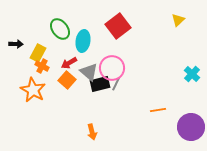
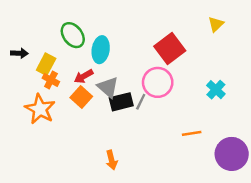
red square: (118, 26) -> (170, 48), moved
pink circle: (112, 68) -> (158, 82), moved
cyan cross: (192, 74) -> (216, 90), moved

